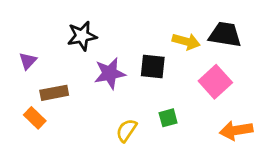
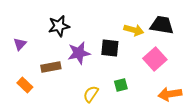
brown rectangle: (54, 93) -> (51, 67), moved

